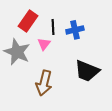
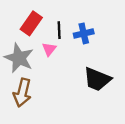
brown arrow: (44, 83) -> (22, 93), moved

